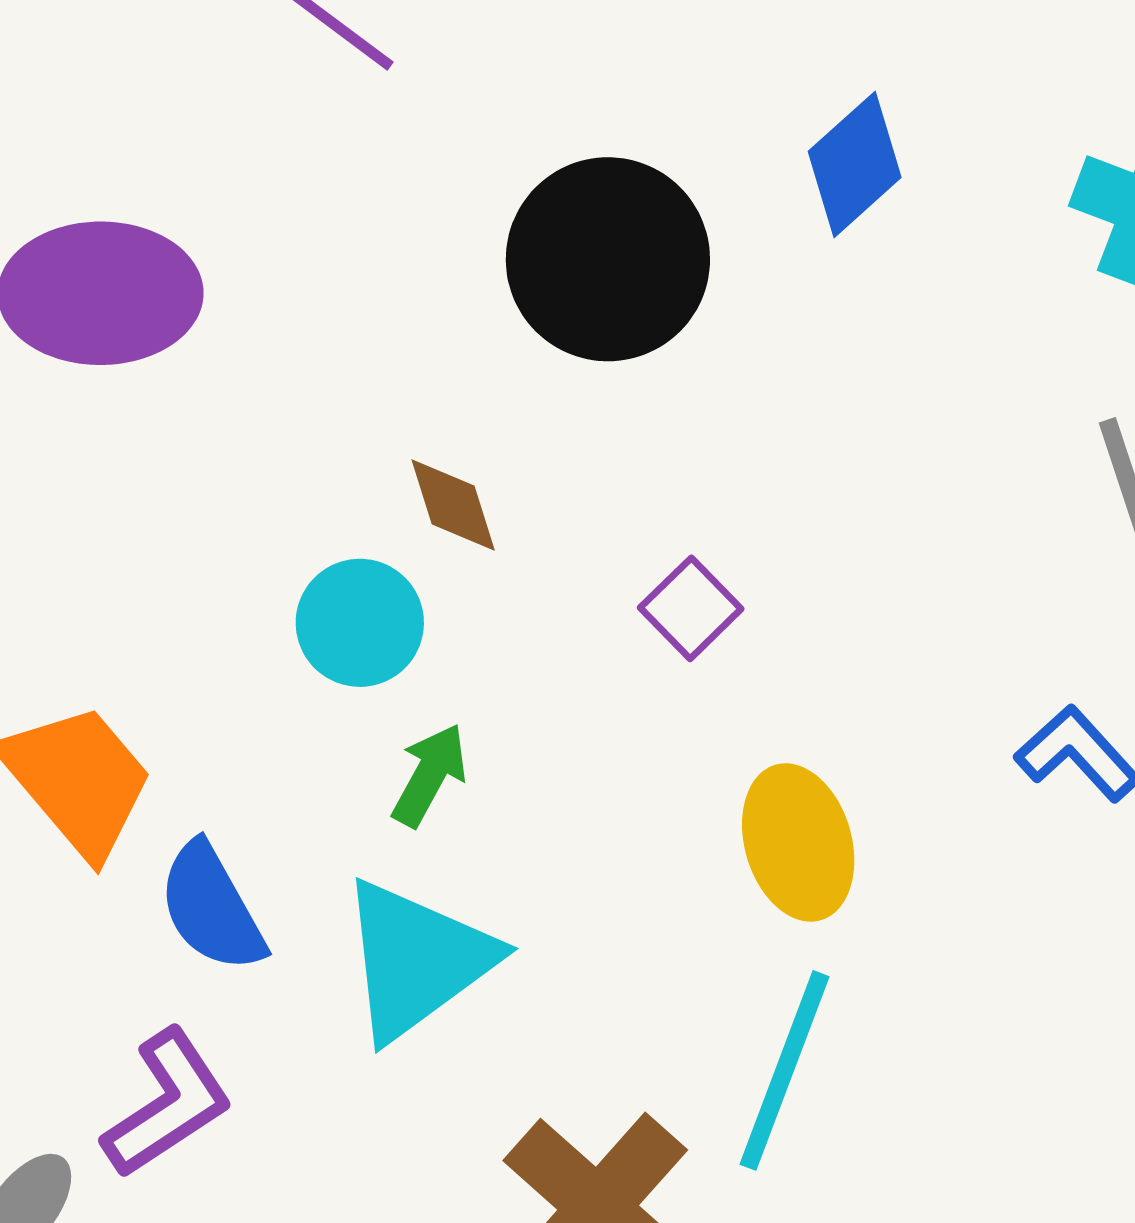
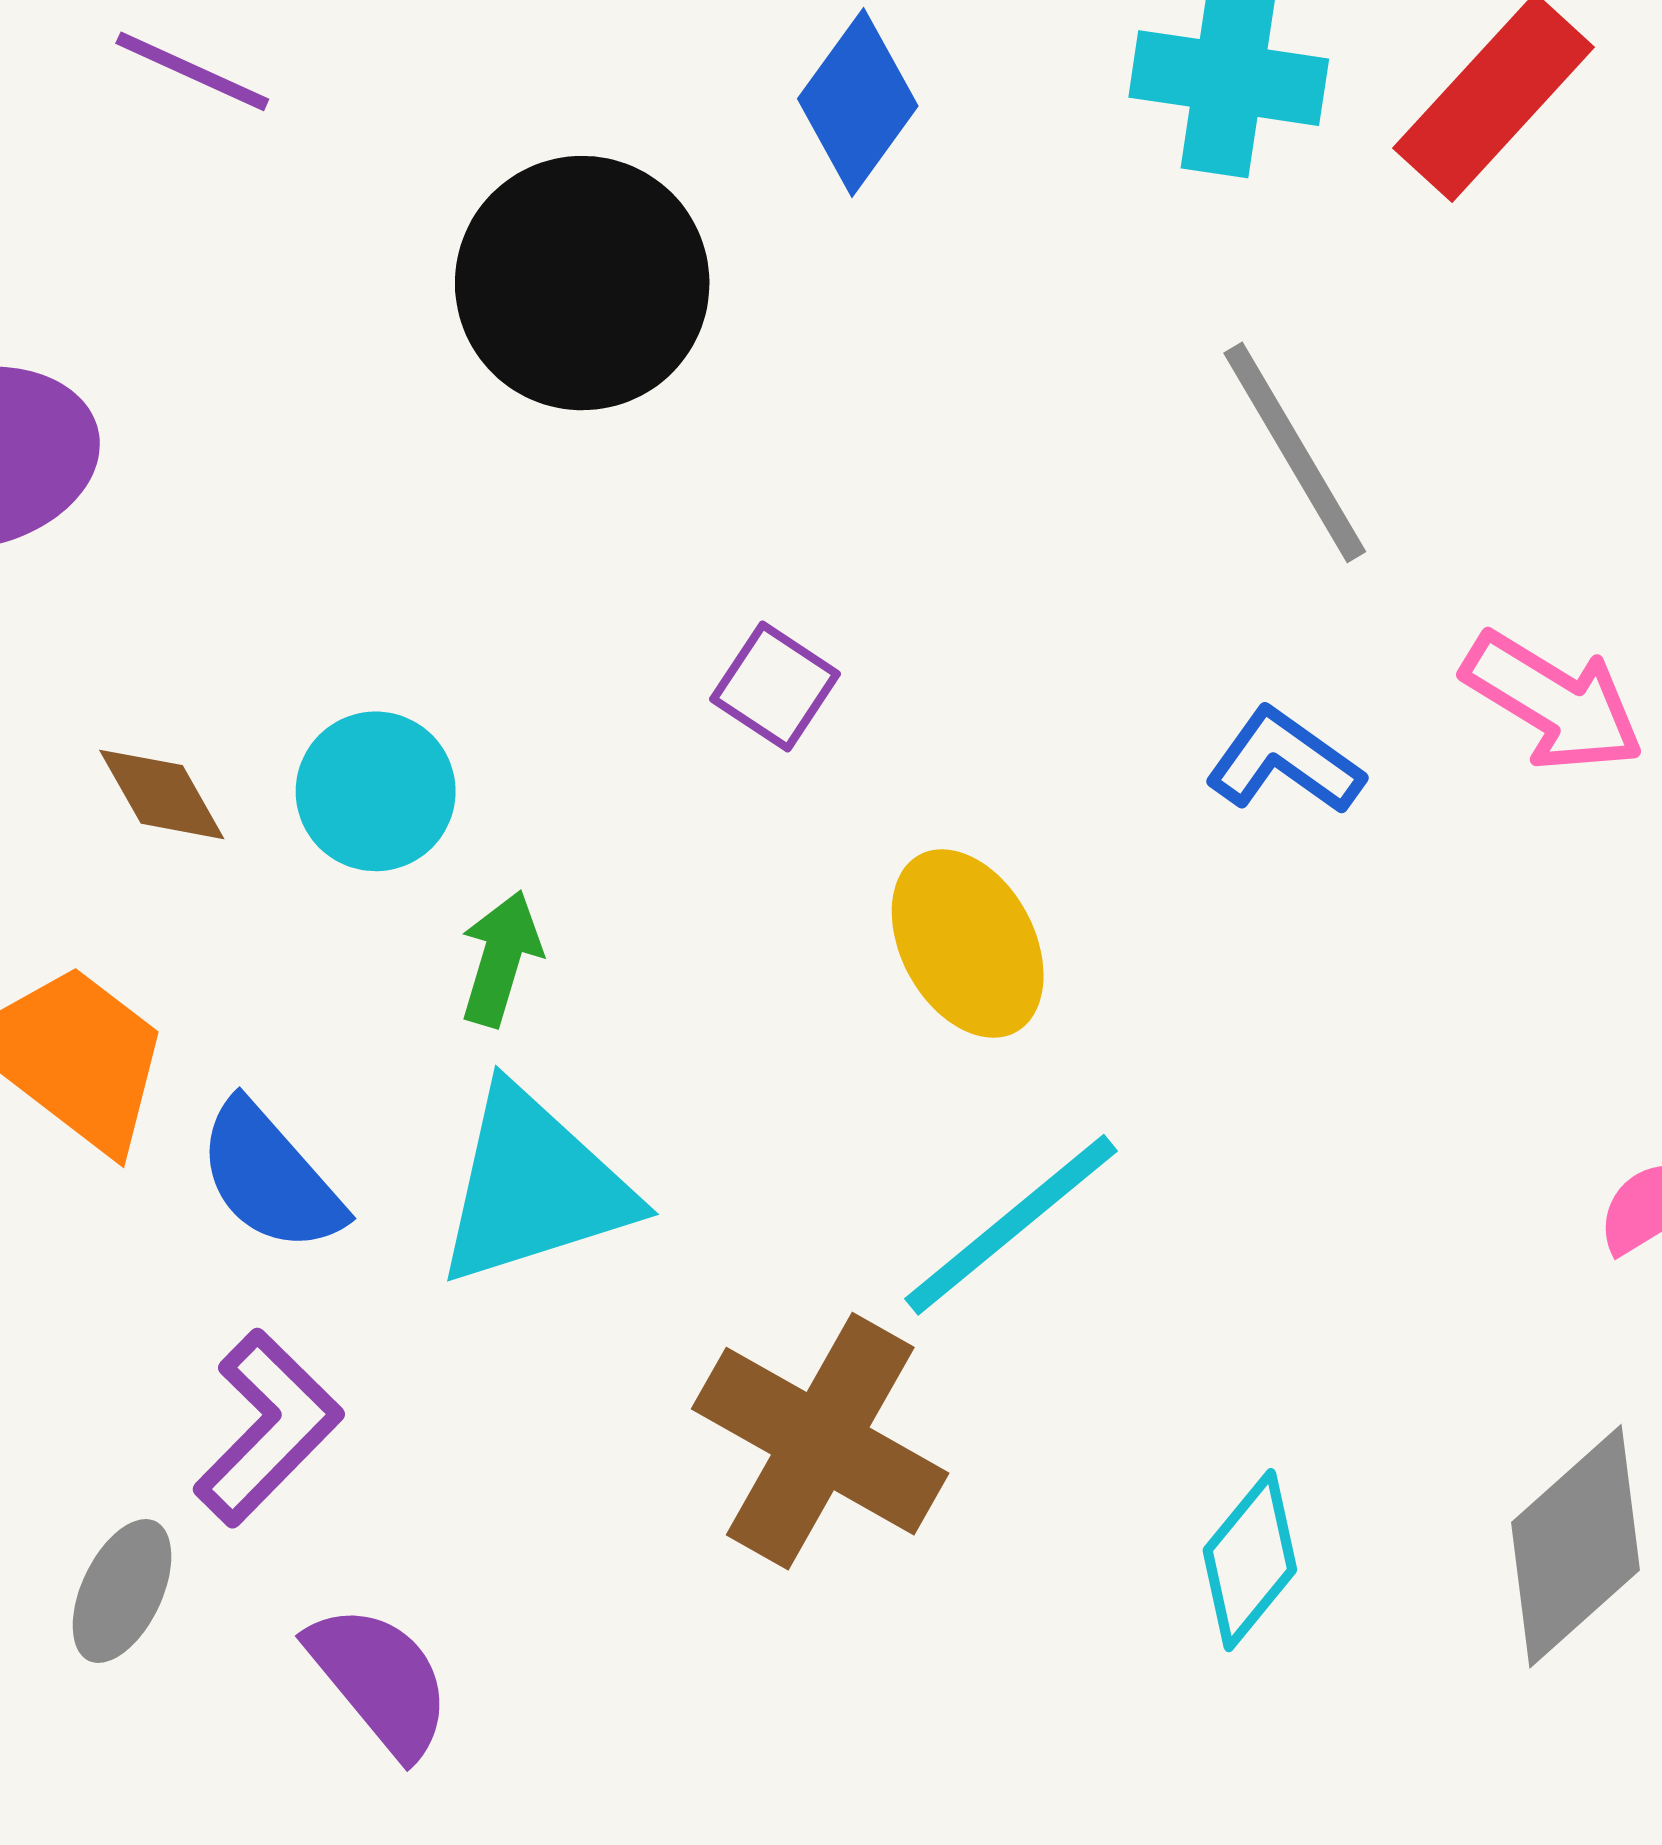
brown diamond: (453, 505) -> (162, 794), moved
cyan triangle: (417, 960) -> (534, 1187), turned 31
cyan line: (784, 1070) -> (1011, 1225), turned 42

